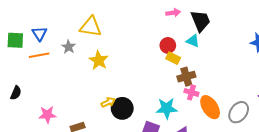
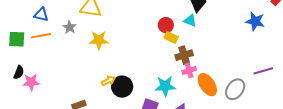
blue triangle: (40, 34) -> (41, 15), turned -42
green square: (15, 40) -> (17, 39), moved
yellow star: (99, 60) -> (99, 40), turned -30
pink cross: (191, 92) -> (189, 70), turned -32
pink star: (47, 115) -> (31, 82), moved

